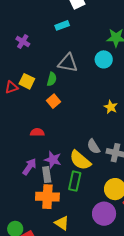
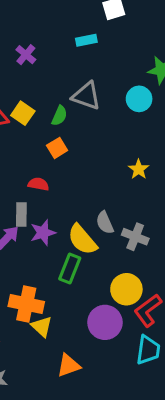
red semicircle: (37, 132) -> (38, 184), moved
purple star: (53, 160) -> (43, 233), turned 30
gray rectangle: (47, 175) -> (21, 214), moved
orange cross: (47, 197) -> (26, 304), moved

